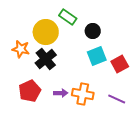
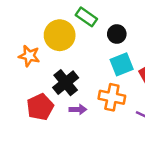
black cross: (46, 59) -> (66, 83), moved
orange cross: (83, 94) -> (112, 97), moved

